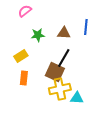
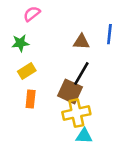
green star: (38, 35) -> (20, 43), moved
cyan triangle: (77, 98) -> (84, 136), moved

